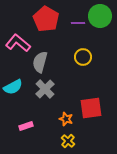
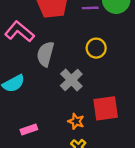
gray cross: (45, 89) -> (71, 80), moved

